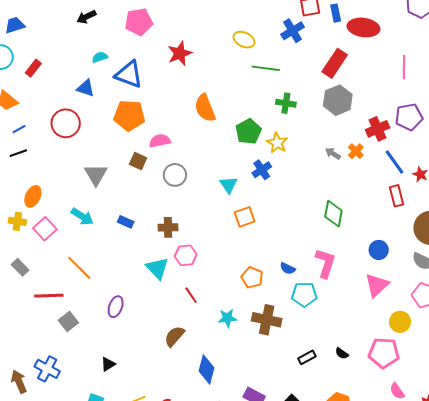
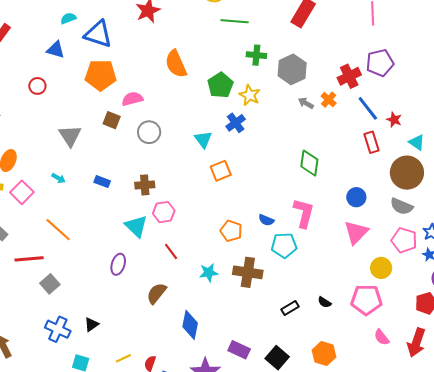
gray hexagon: (338, 100) -> (292, 69), moved
red circle: (66, 123) -> (37, 86), size x0.6
cyan arrow: (82, 217) -> (59, 178), size x0.6
purple ellipse: (116, 307) -> (118, 264), moved
blue cross: (47, 369) -> (58, 329), moved

